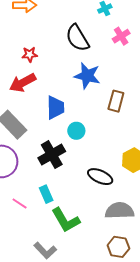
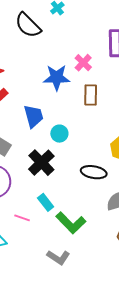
pink cross: (121, 36) -> (83, 63), moved
black semicircle: (77, 38) -> (28, 25), moved

